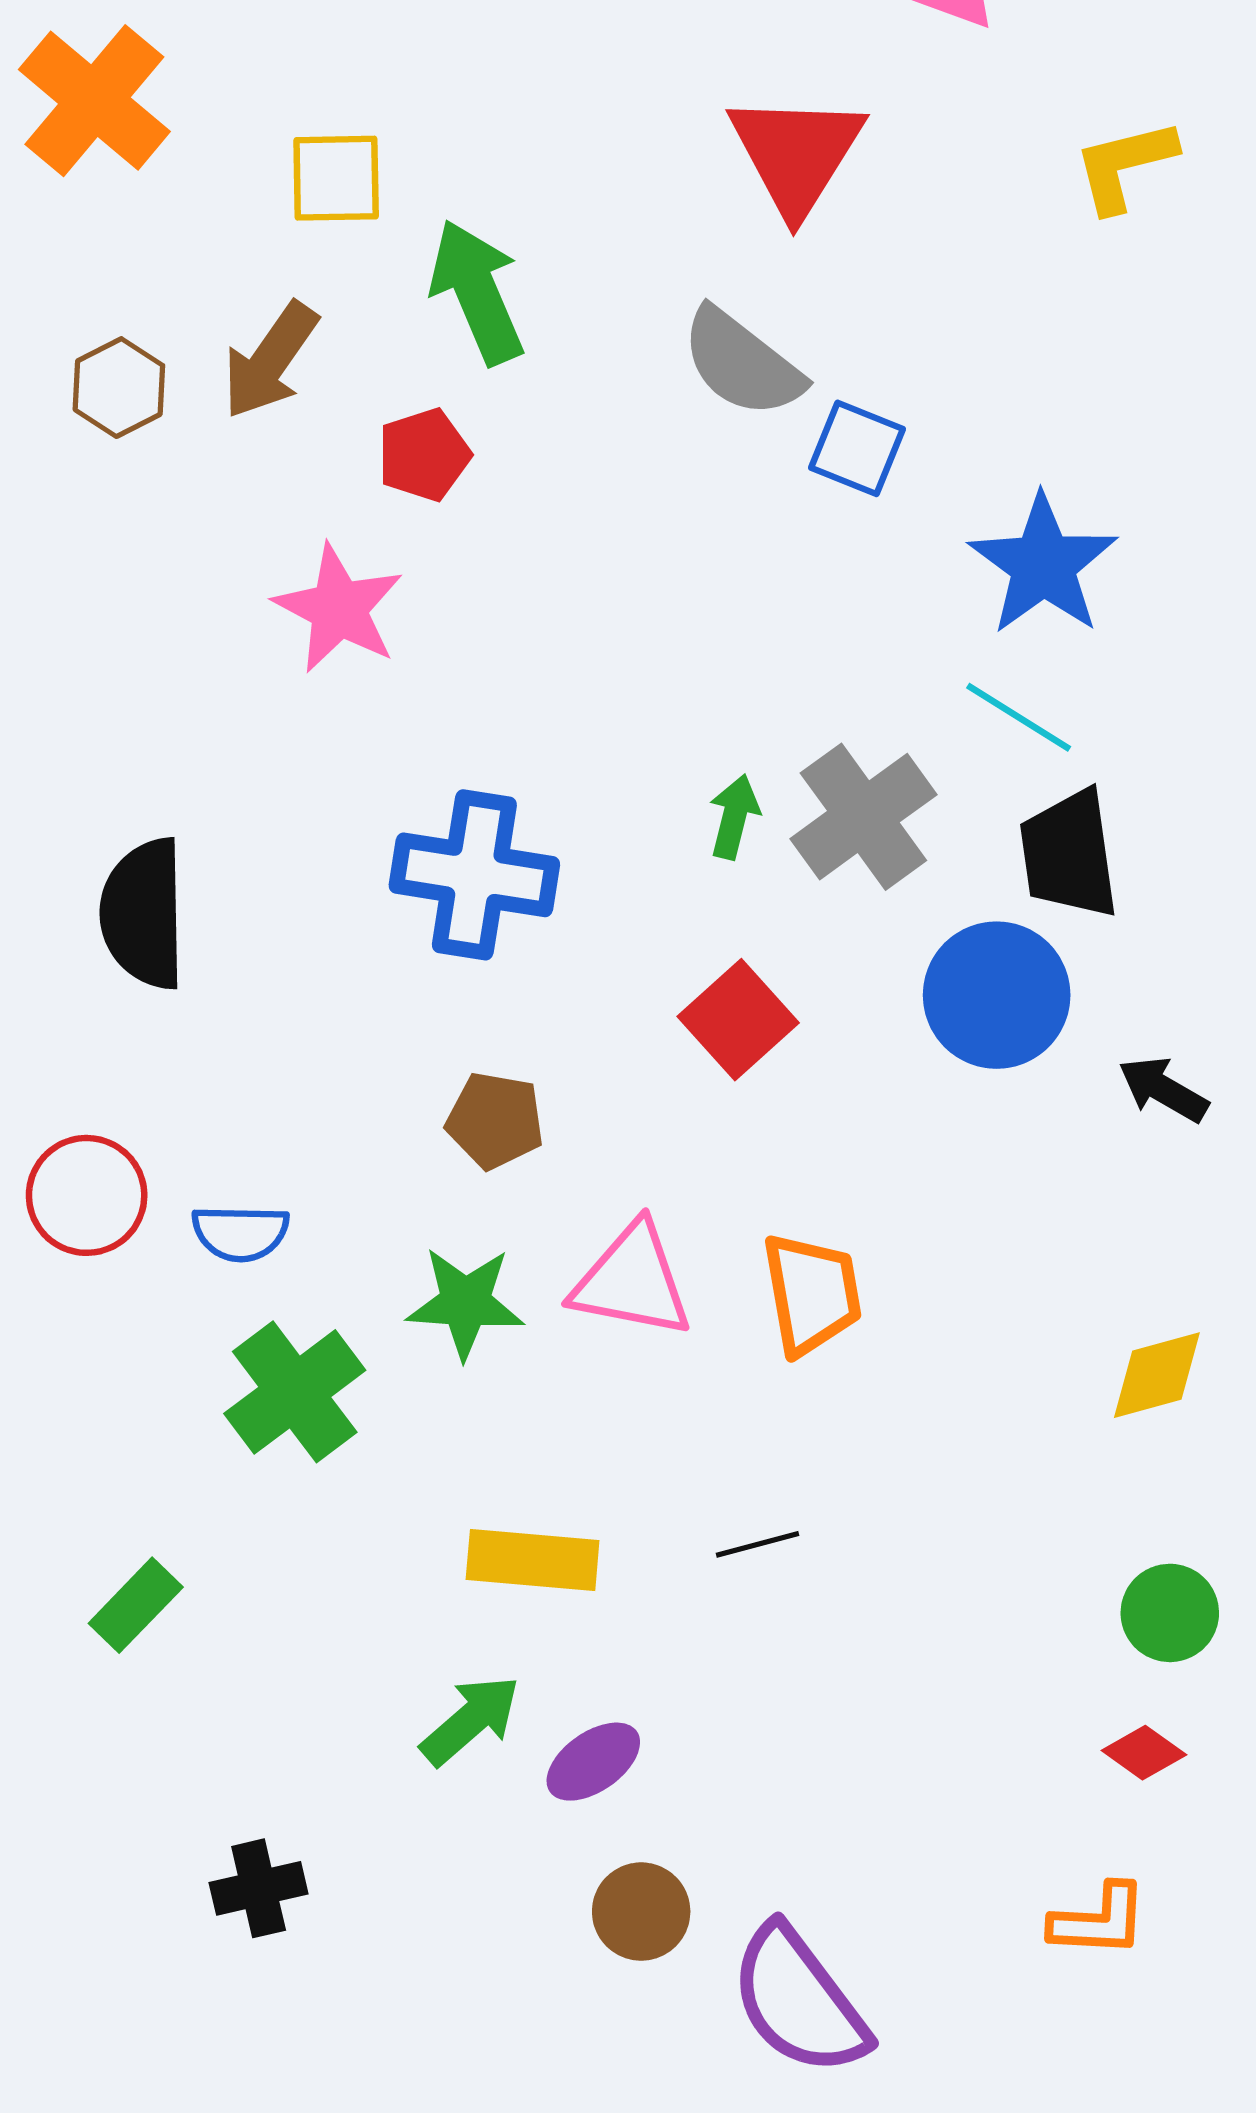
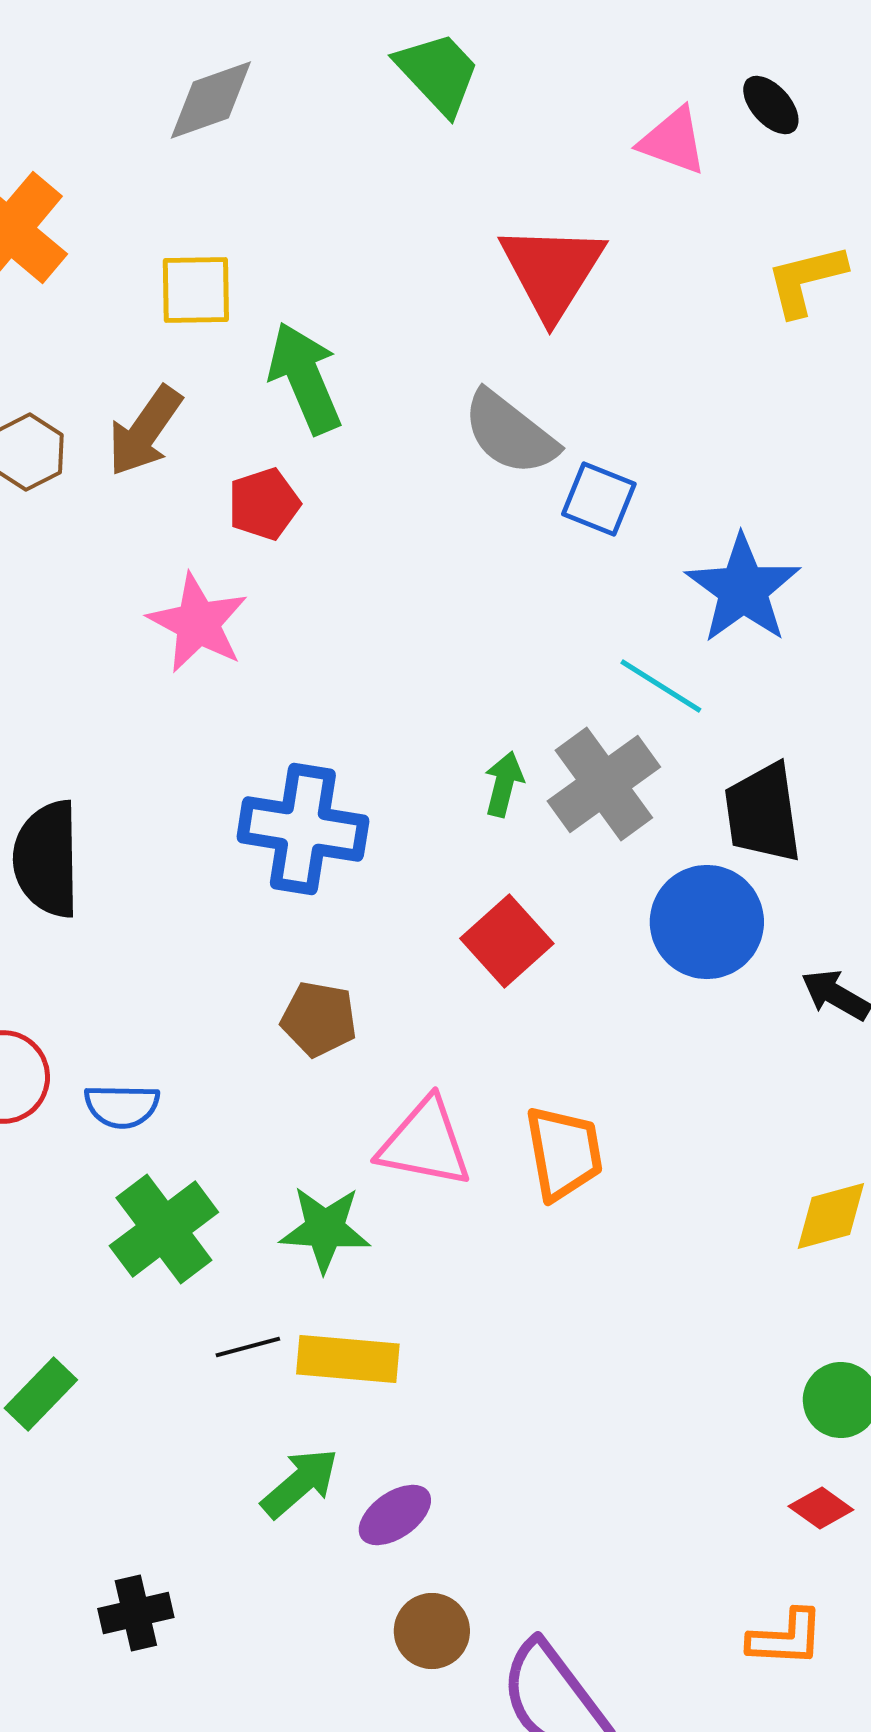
cyan line: (1019, 717) -> (661, 686), moved
green star: (465, 1303) -> (325, 1229), moved
black line: (757, 1544) -> (248, 1347), moved

